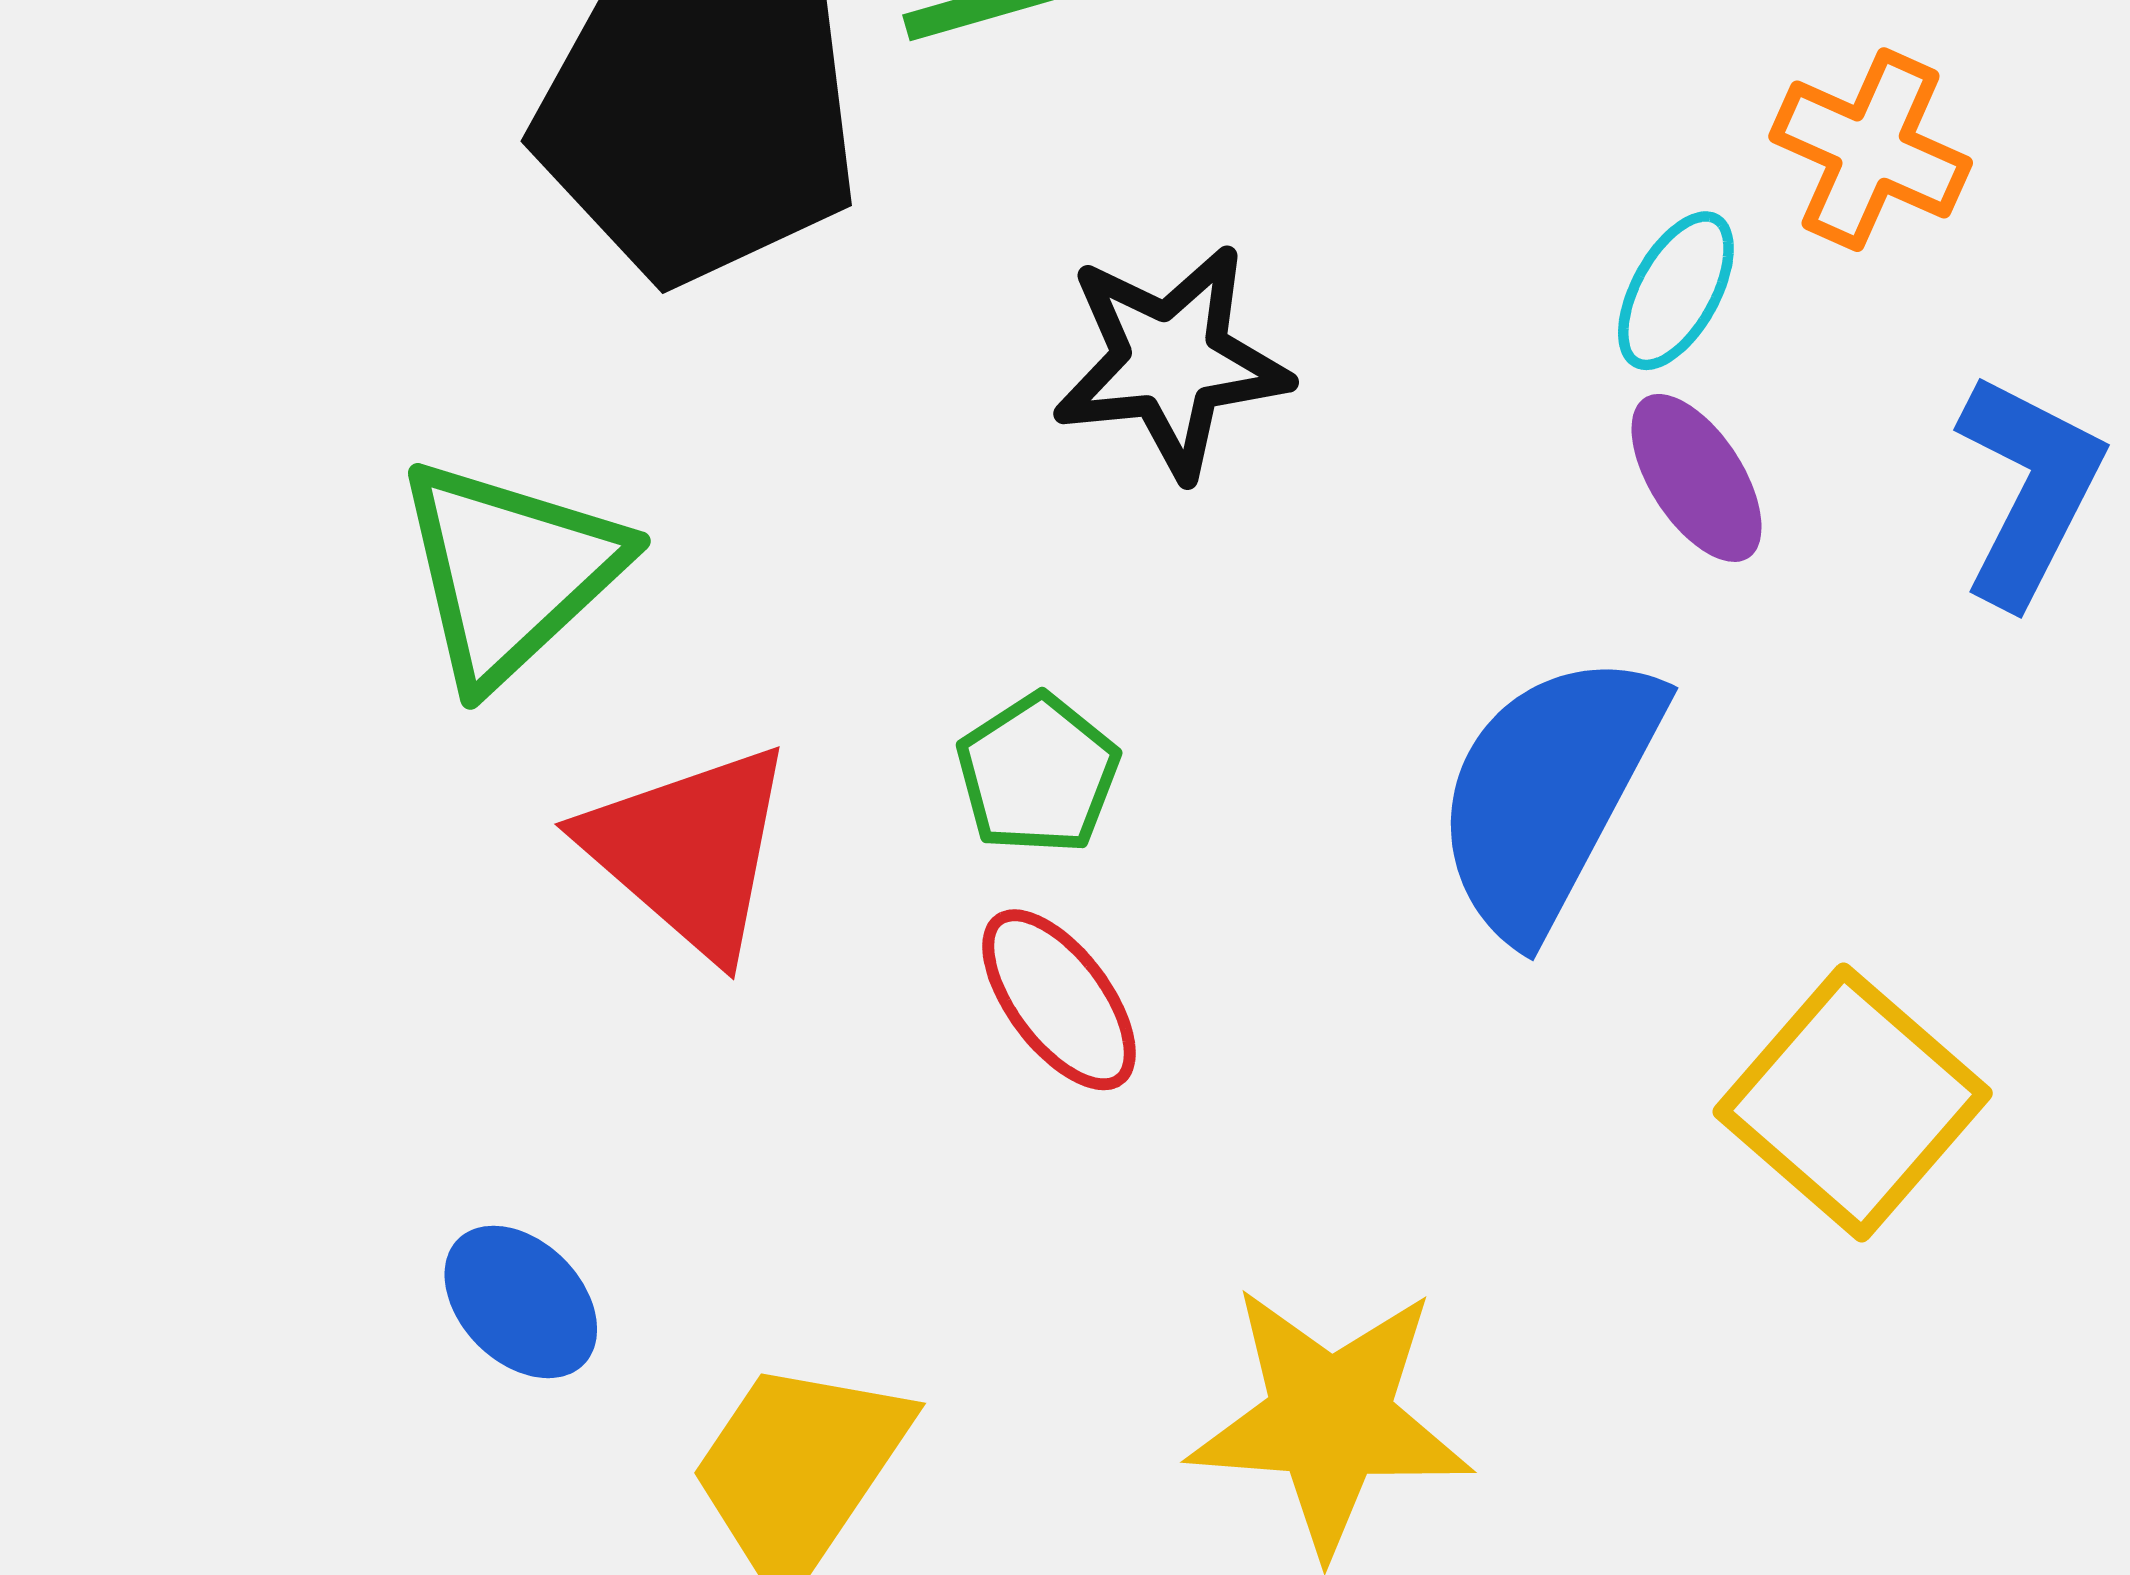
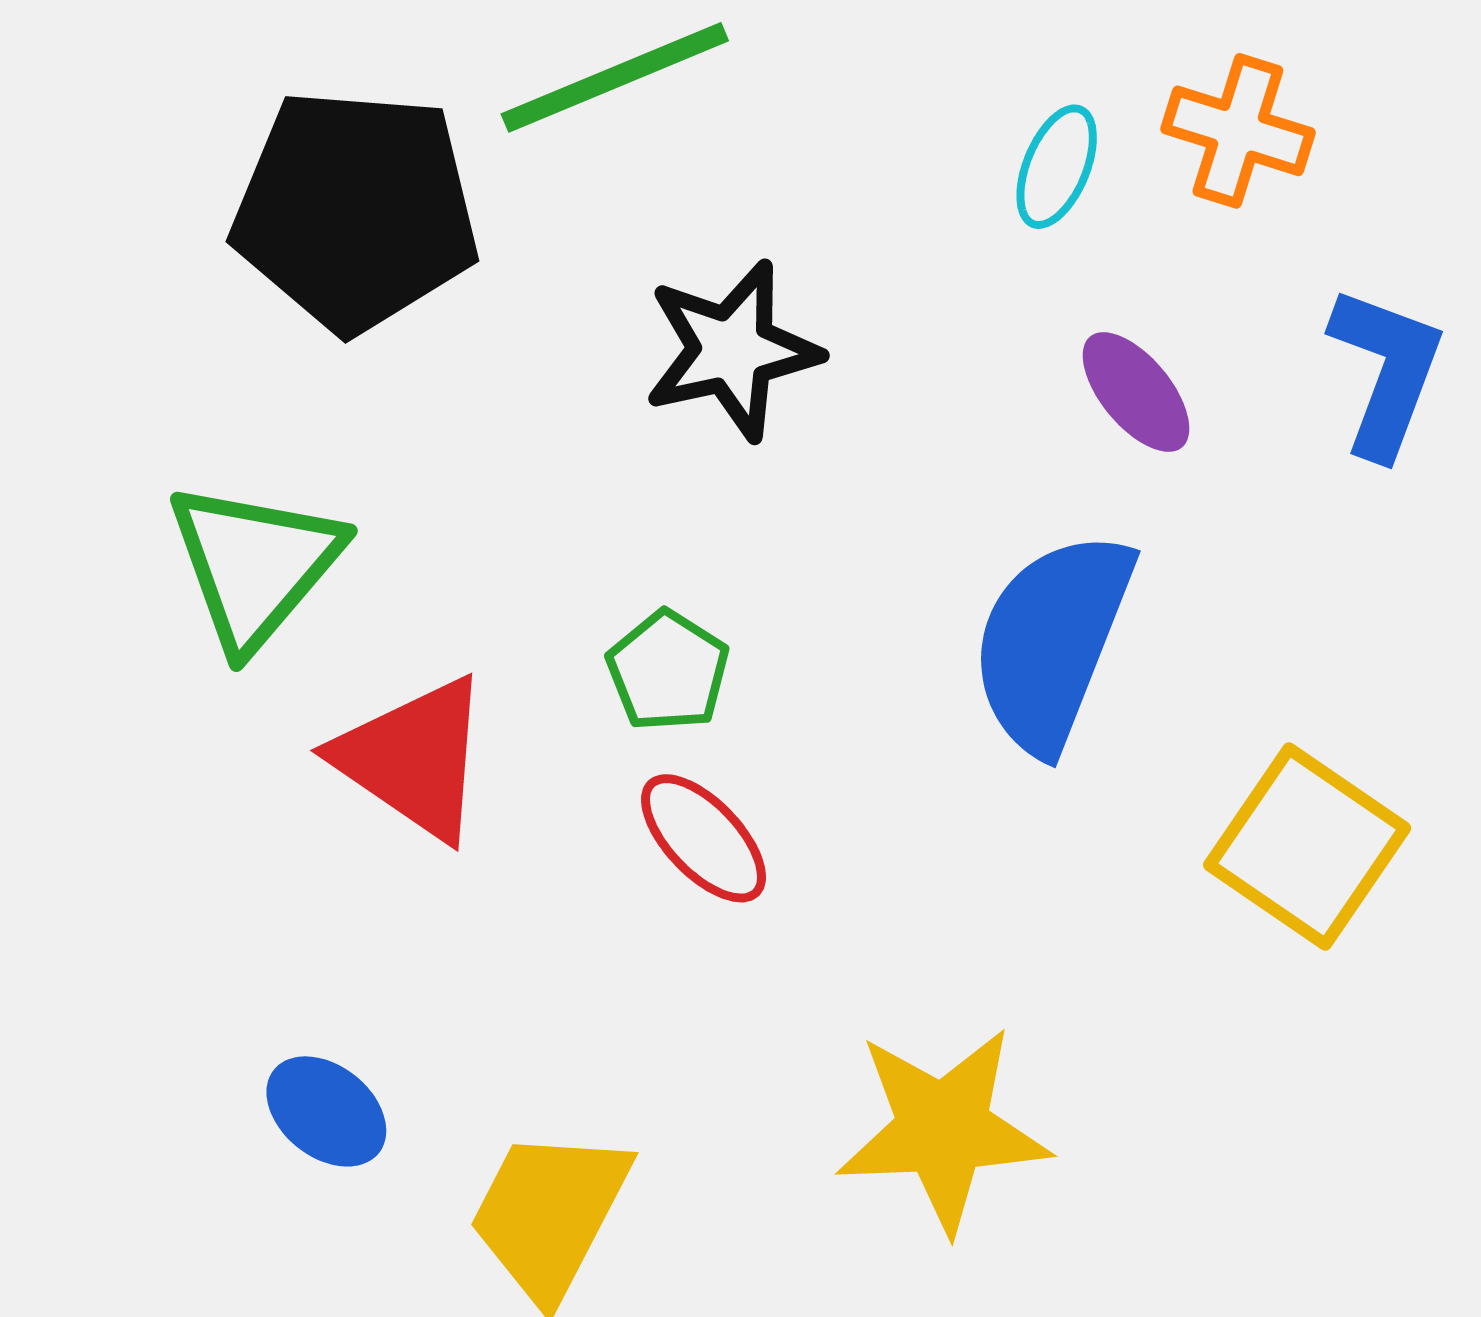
cyan ellipse: (1676, 291) -> (1057, 167), moved

